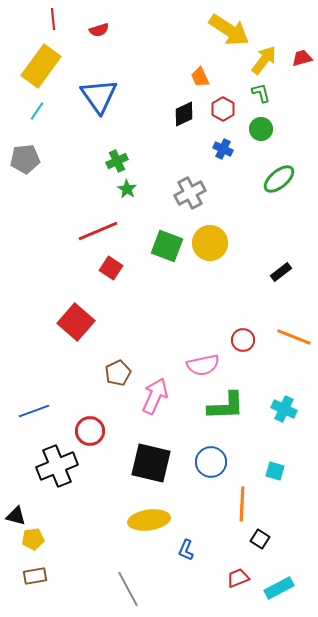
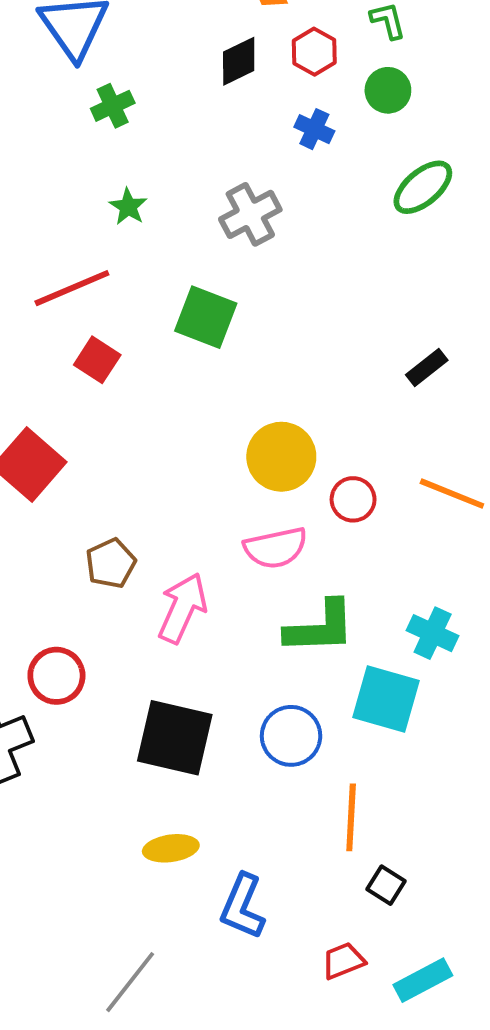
green cross: (117, 161) -> (113, 106), moved
yellow circle: (210, 243) -> (281, 457), moved
cyan square: (275, 471) -> (386, 699), moved, size x1.8
yellow ellipse: (149, 520) -> (171, 848), size x0.7
blue L-shape: (186, 550) -> (243, 906), size x1.6
gray line: (128, 589) -> (130, 982), turned 66

